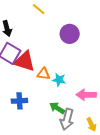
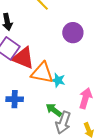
orange triangle: (44, 74) -> (42, 73), size x1.6
pink arrow: (86, 95) -> (85, 98), turned 102

